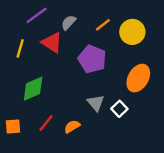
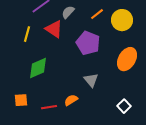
white square: (119, 109) -> (124, 106), moved
red line: (46, 123) -> (49, 107), moved, turned 42

